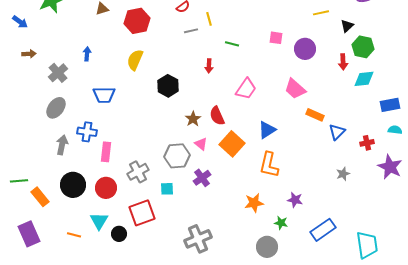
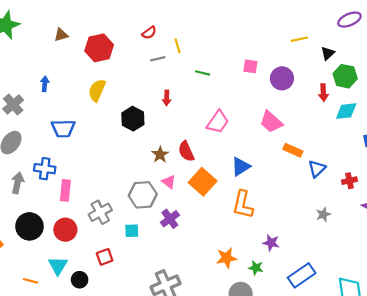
red arrow: (209, 66) -> (167, 98), moved
orange star: (254, 203) -> (226, 258), moved
red square: (142, 213) -> (105, 257), size x0.6

